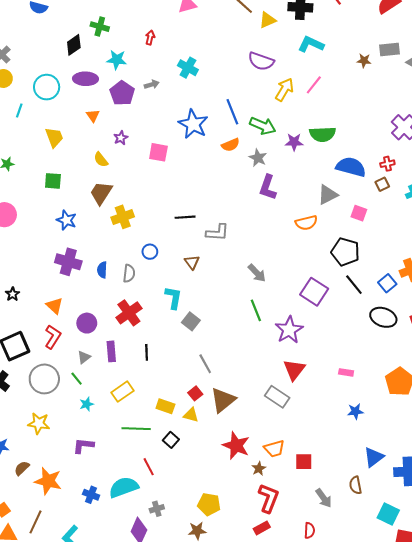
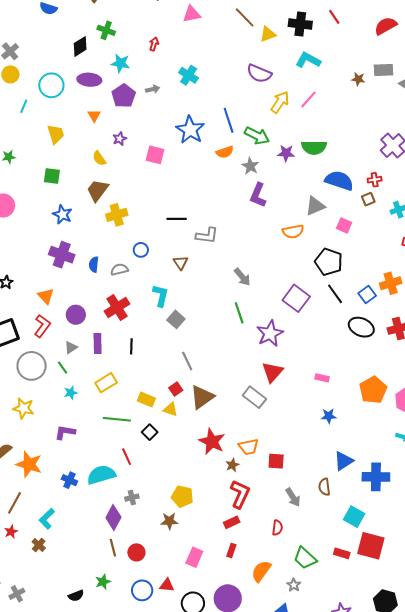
gray semicircle: (129, 273) -> (119, 270), turned -114

